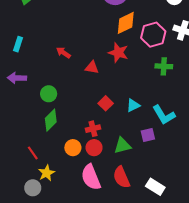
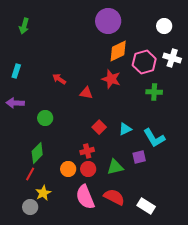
green diamond: (51, 120) -> (37, 153), moved
red line: (33, 153) -> (30, 174), turned 64
red semicircle: (121, 177) -> (114, 197), turned 140

